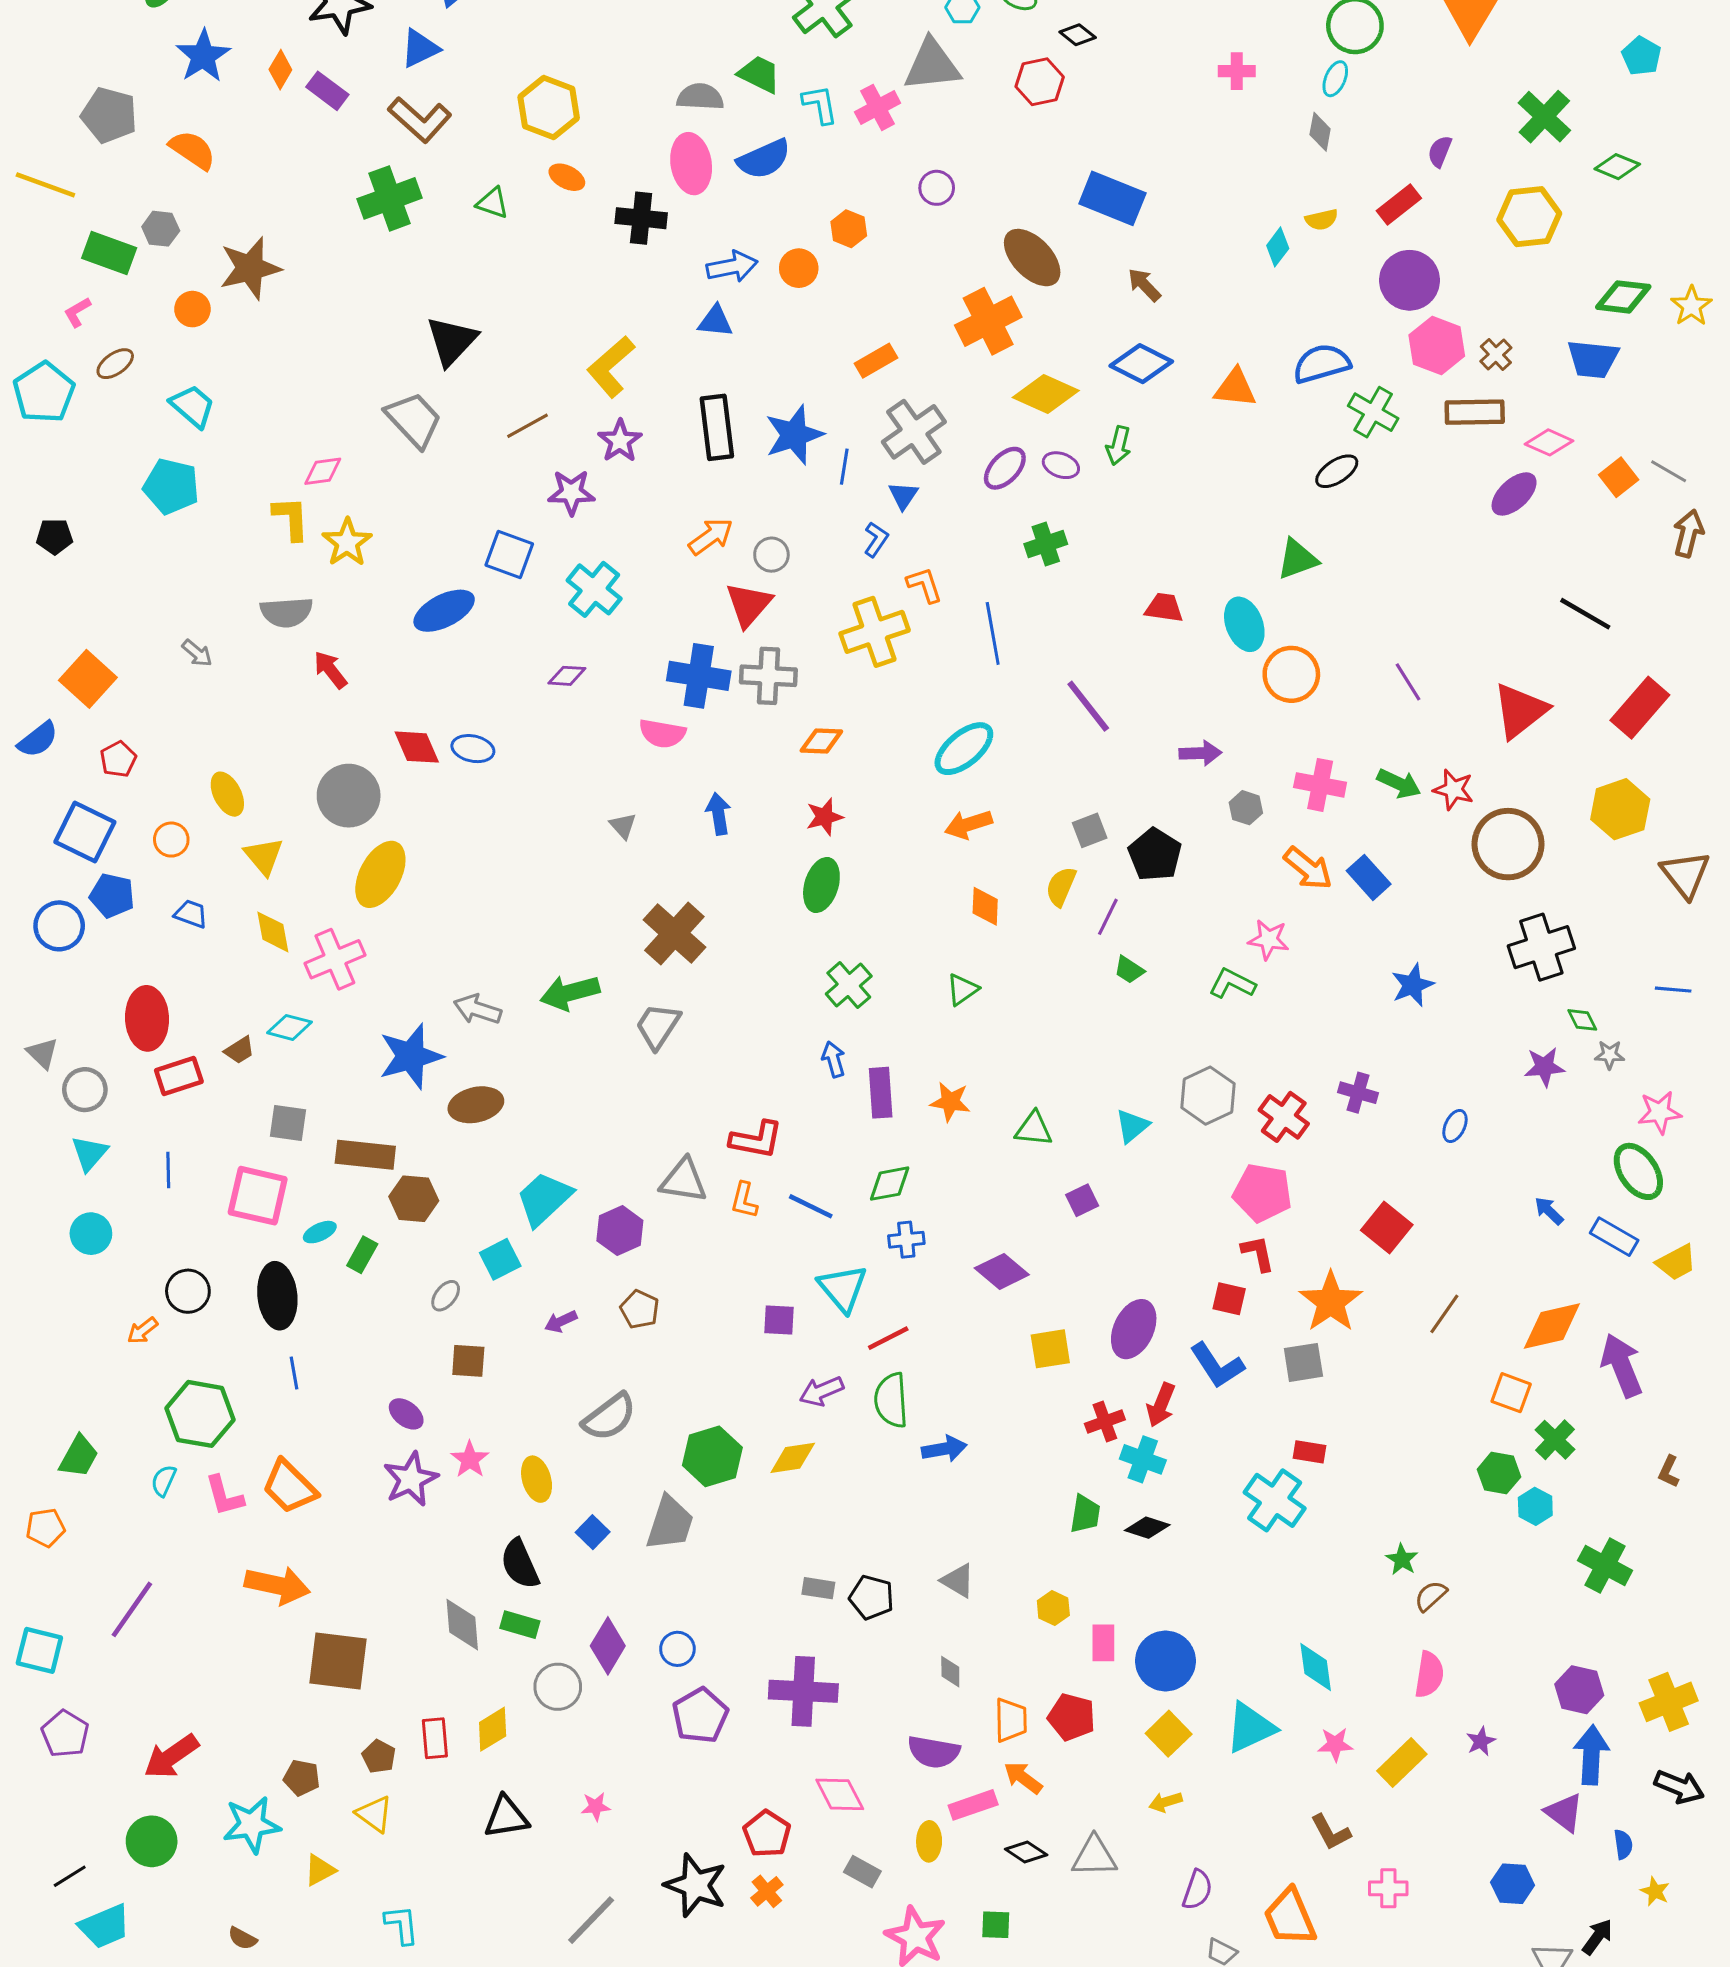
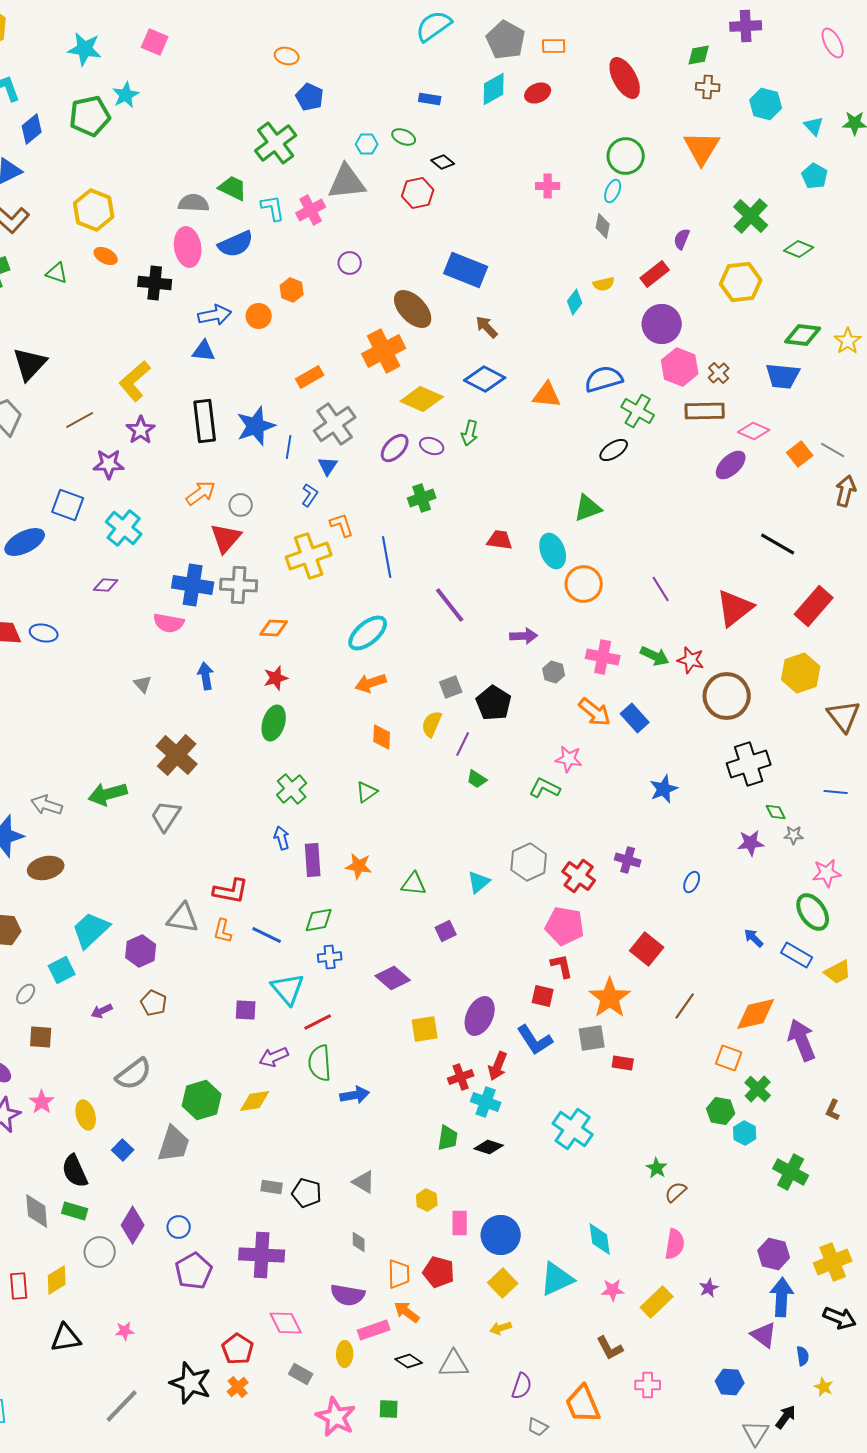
red rectangle: (1309, 1452) -> (623, 1063), moved

